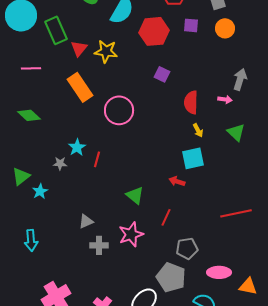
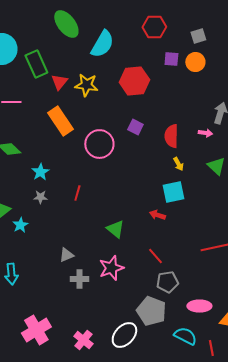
orange circle: (225, 28) -> (195, 62), moved
red hexagon: (154, 31) -> (134, 81), moved
purple square: (162, 74) -> (135, 127), moved
cyan star: (77, 147) -> (40, 172), moved
red line: (166, 217) -> (155, 256), moved, turned -66

